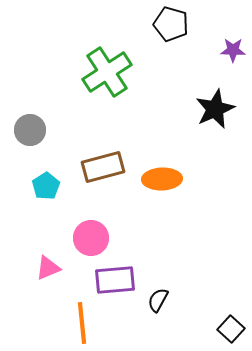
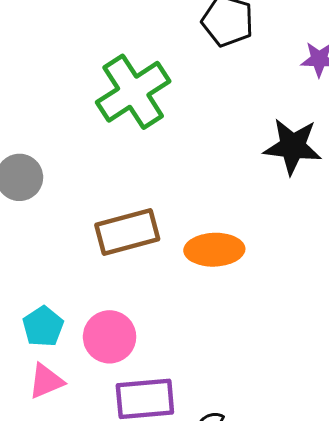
black star: (215, 109) -> (293, 146), turned 30
cyan pentagon: (46, 186) -> (43, 326), moved

